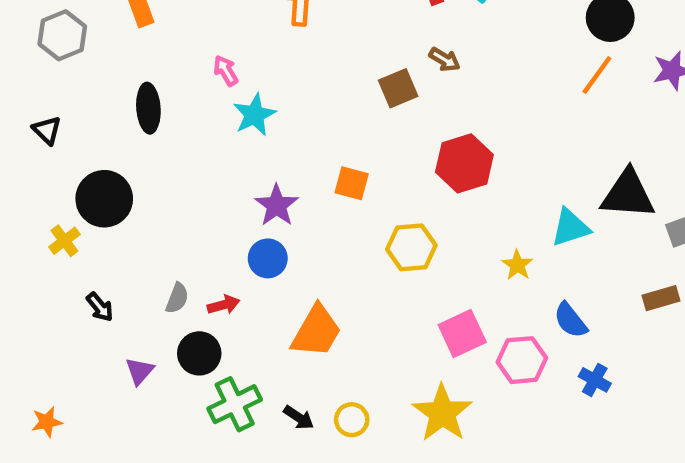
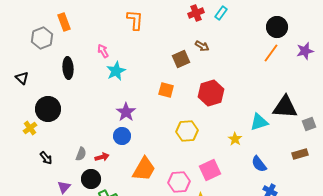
gray hexagon: (62, 35) -> (42, 38), moved
orange square: (352, 183) -> (166, 90), moved
pink hexagon: (522, 360) -> (179, 182), moved

